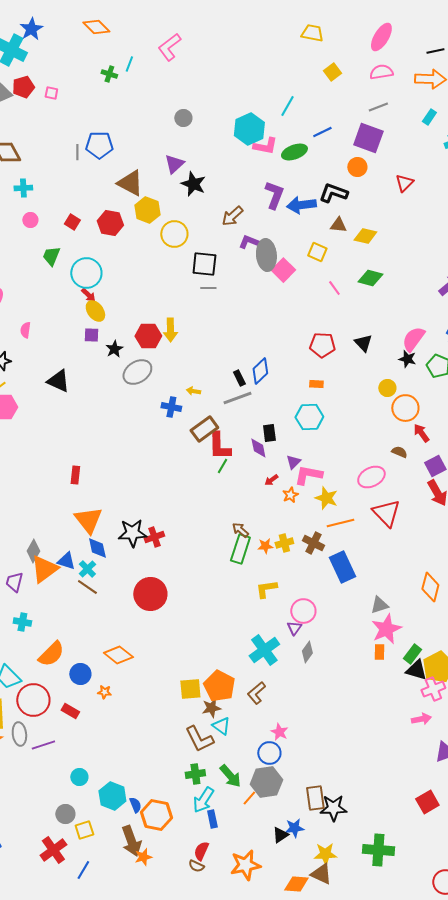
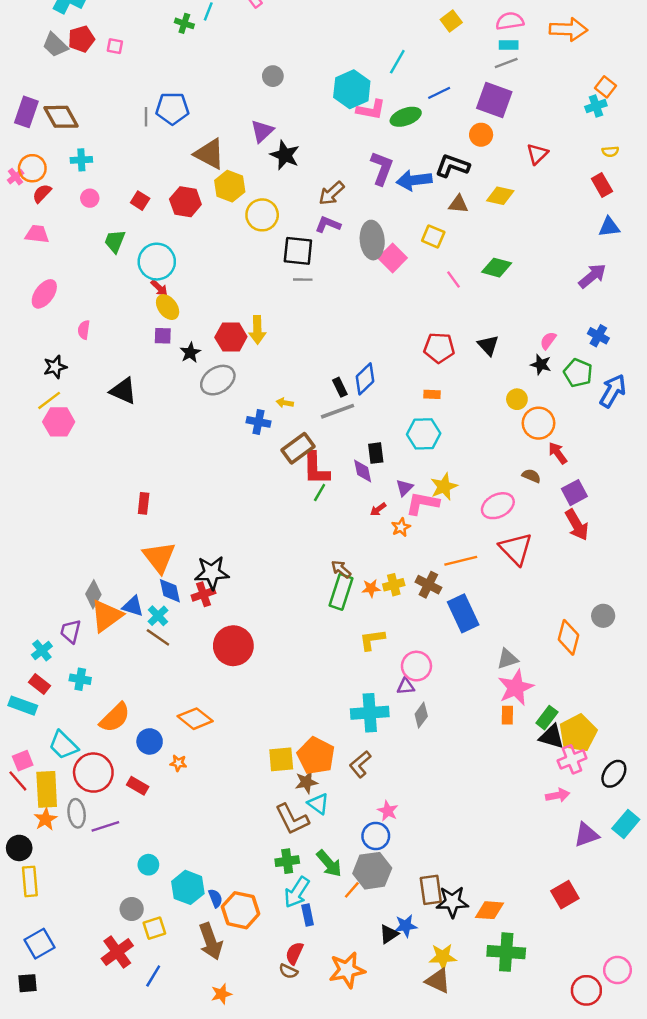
cyan rectangle: (429, 117) -> (509, 45), moved, turned 56
yellow diamond: (365, 236) -> (500, 196), moved
purple L-shape: (249, 242) -> (328, 224), moved
pink semicircle: (413, 339) -> (548, 341), size x0.6
yellow star: (326, 498) -> (444, 487), moved, turned 30
red cross: (154, 537) -> (203, 594), moved
purple triangle: (294, 628) -> (406, 686), turned 49
cyan cross: (264, 650) -> (370, 713), turned 32
orange star: (143, 857) -> (221, 994), moved
orange diamond: (296, 884) -> (489, 910), moved

